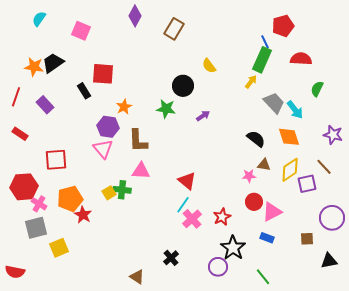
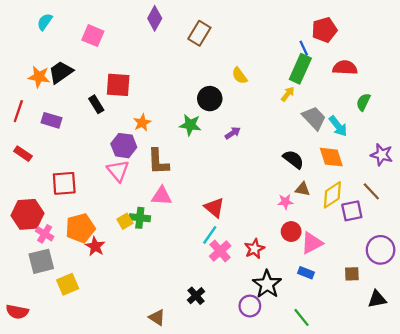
purple rectangle: (45, 105) -> (52, 120), turned -30

